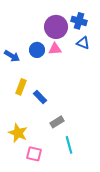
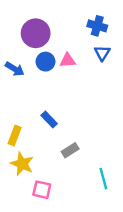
purple circle: (56, 27) -> (36, 33), moved
blue triangle: (83, 43) -> (102, 53), turned 40
yellow rectangle: (21, 87) -> (15, 135), moved
cyan line: (69, 145) -> (103, 179), moved

